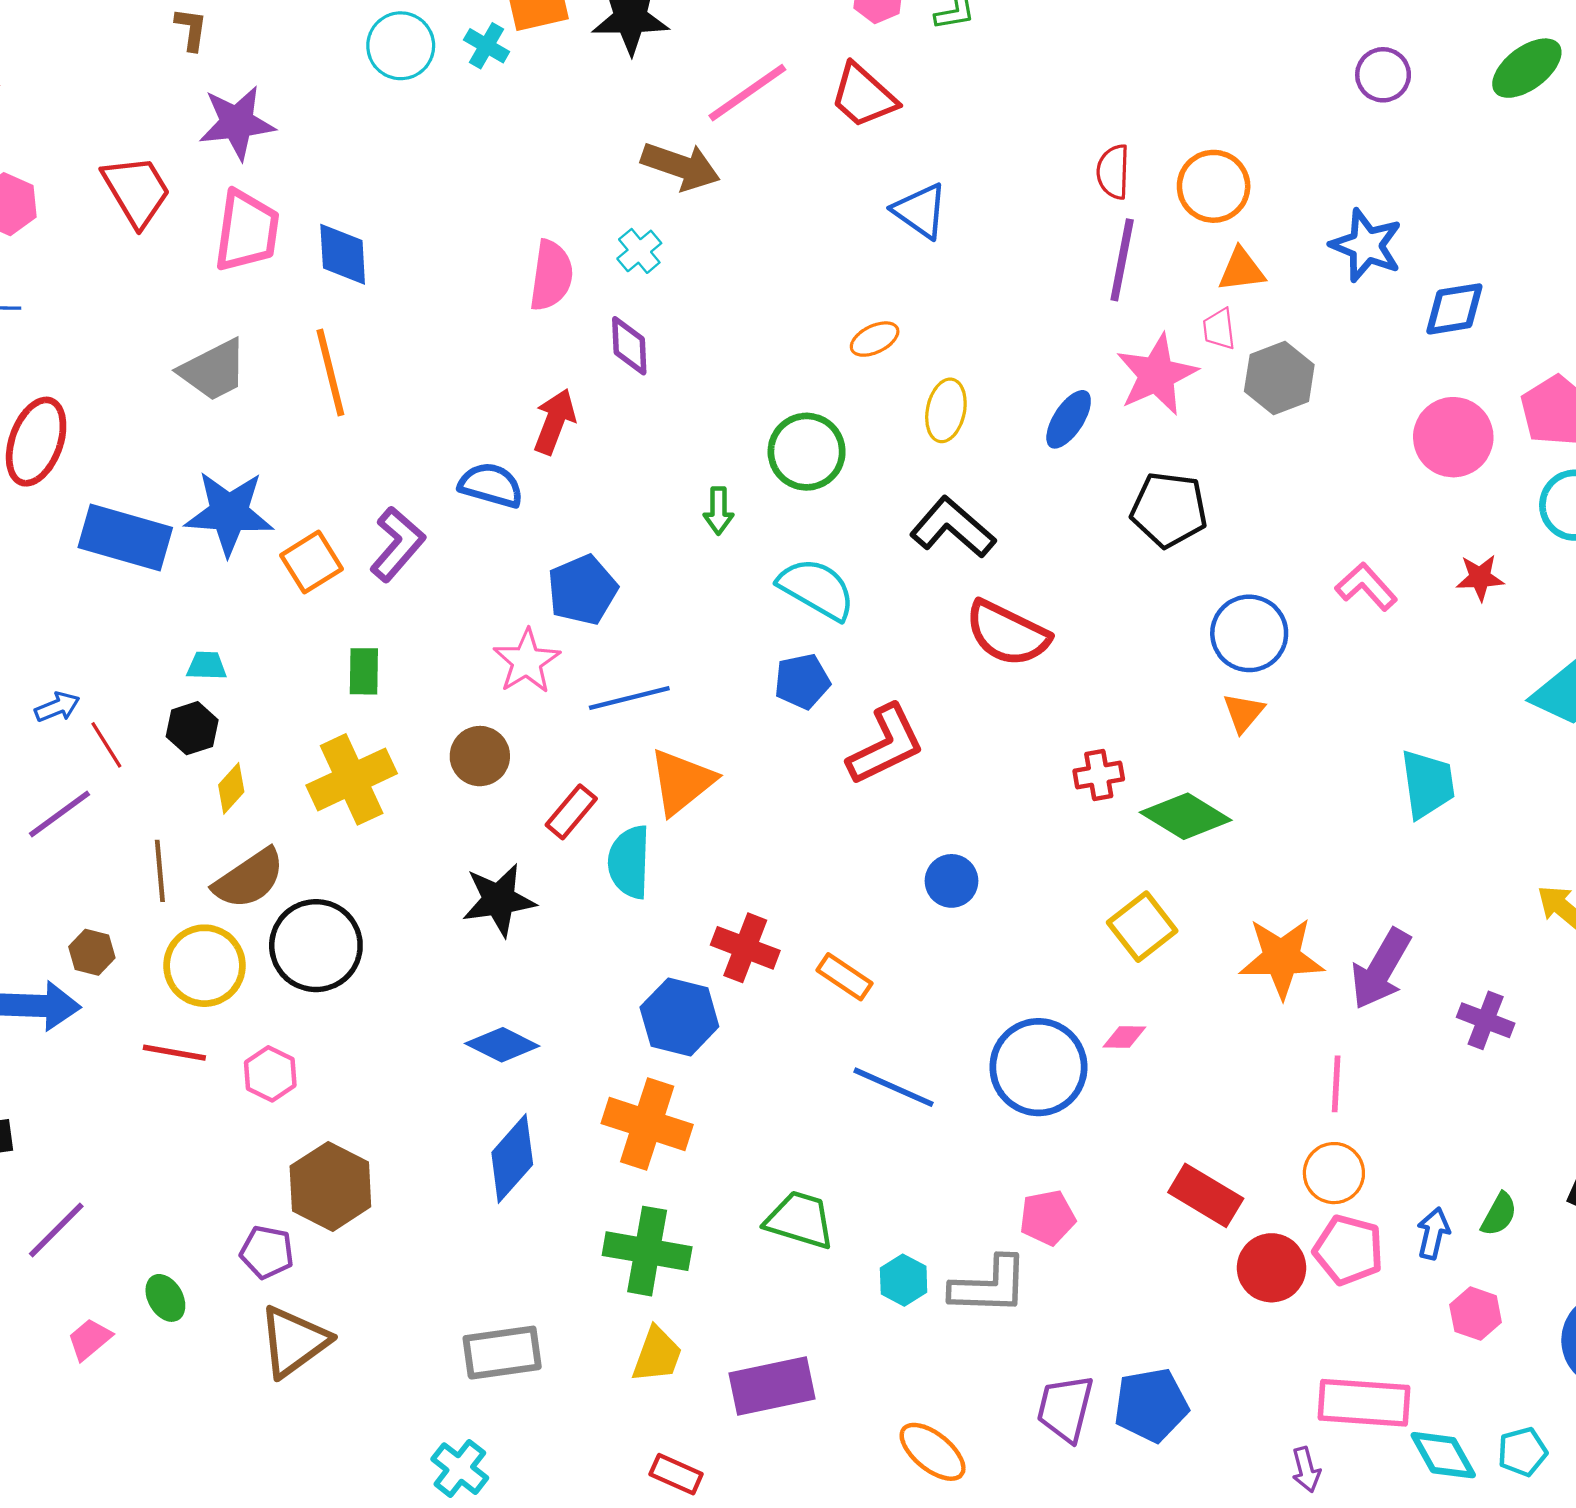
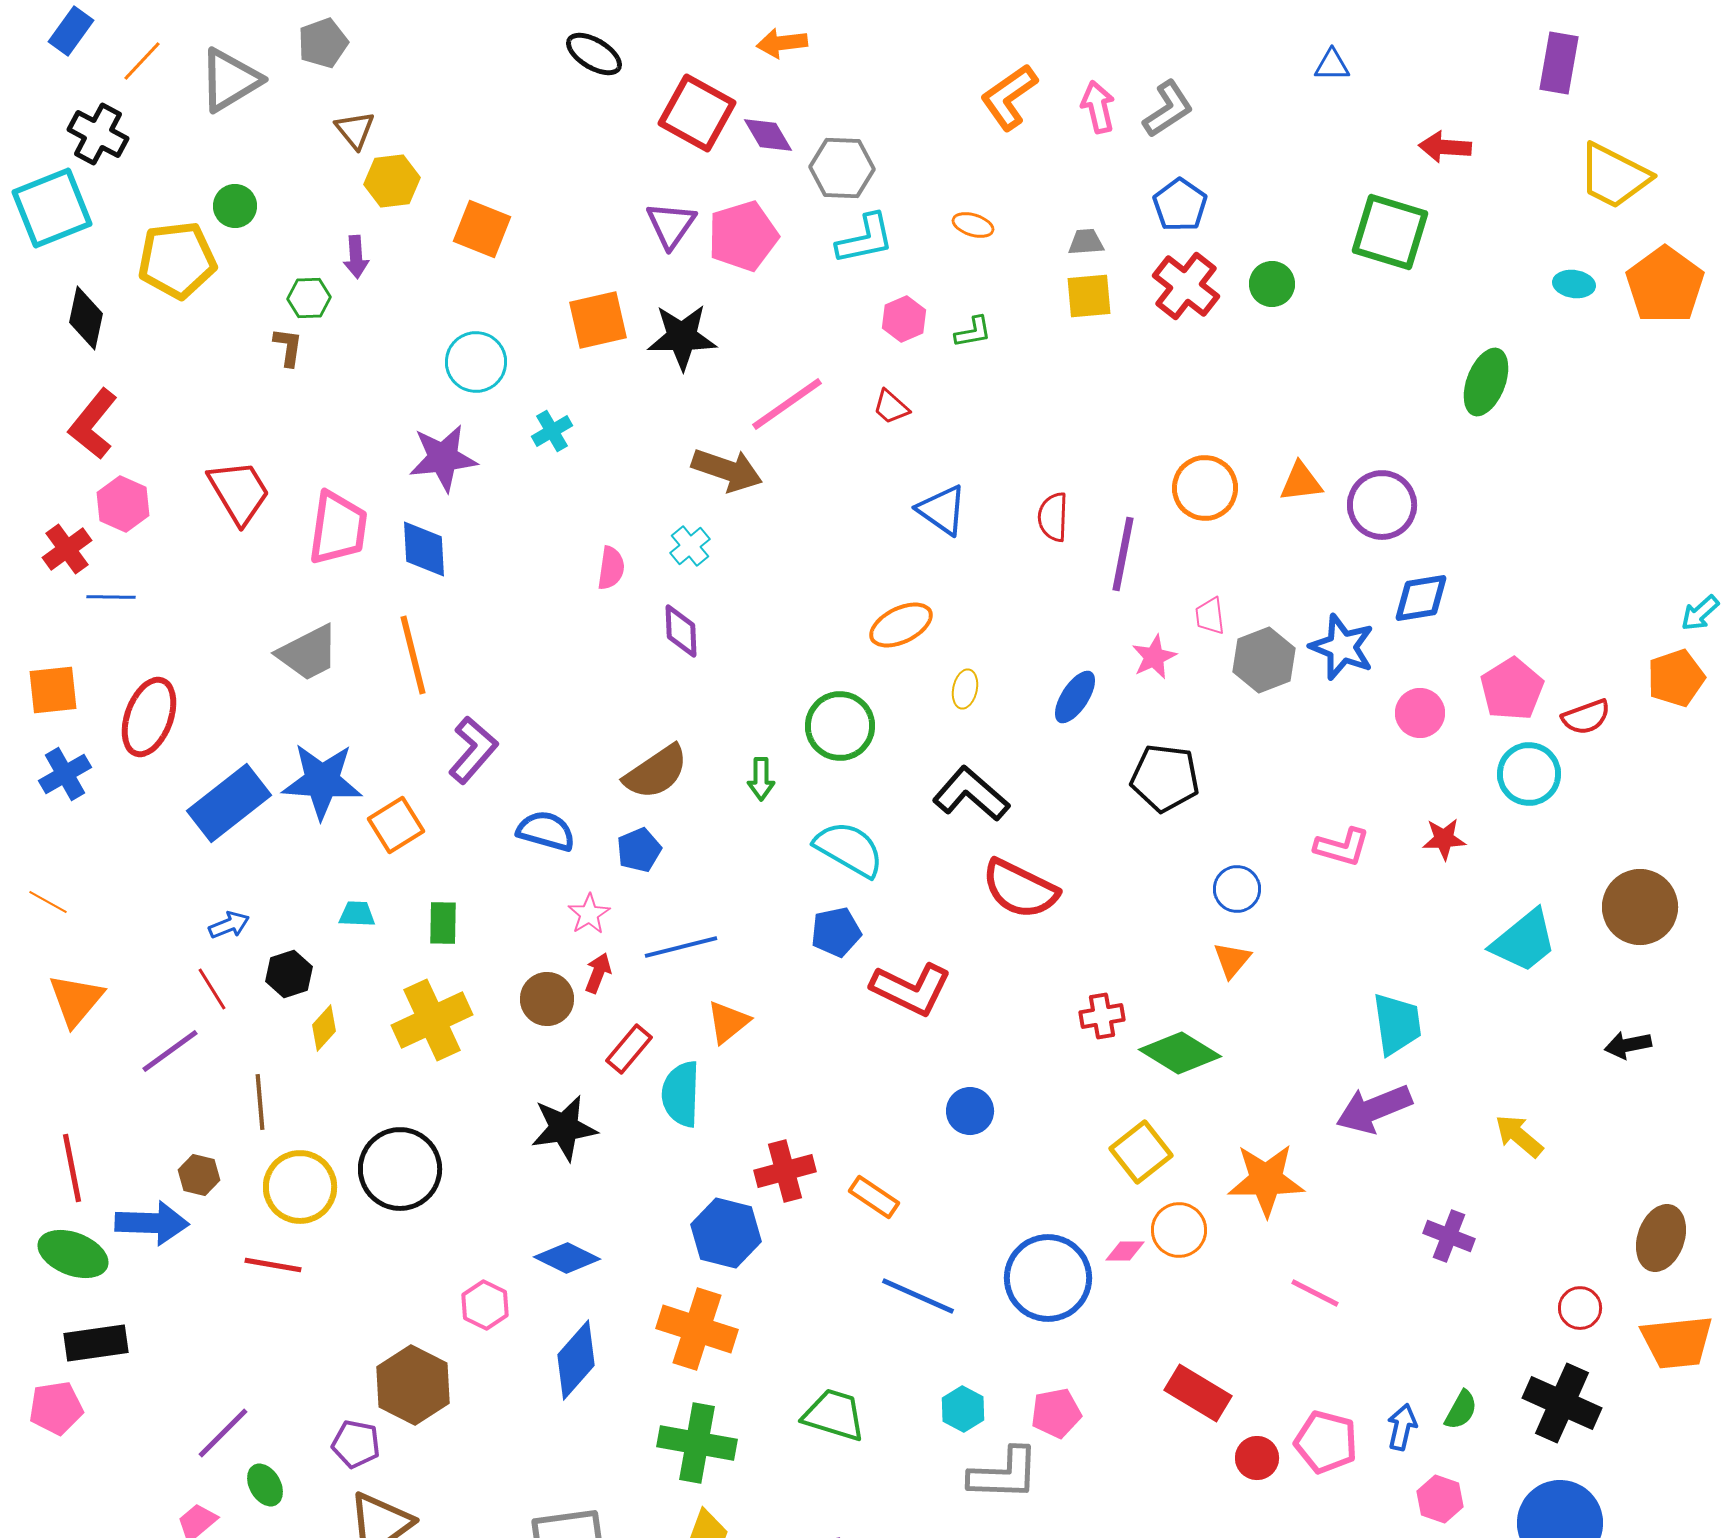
cyan cross: (487, 46) -> (552, 431), moved, turned 30
green ellipse: (1527, 68) -> (1486, 382), turned -32
purple circle: (1383, 75) -> (1382, 505), moved, size x1.4
red trapezoid: (863, 96) -> (891, 407), size x0.6
purple star: (237, 123) -> (443, 458), moved
red semicircle: (1113, 172) -> (1053, 517), moved
blue star: (1366, 245) -> (1342, 647), moved
orange triangle: (1241, 270) -> (1301, 482), moved
pink semicircle: (551, 275) -> (611, 568), size x0.7
orange ellipse: (875, 339) -> (901, 625), size x1.4
pink star: (1157, 375) -> (1154, 657), size x0.6
yellow ellipse: (946, 410) -> (965, 689), size x0.7
red arrow: (555, 422) -> (598, 973), moved, size x0.7
pink circle: (1453, 437) -> (1420, 713), size x0.7
blue semicircle: (491, 485) -> (546, 831), moved
blue rectangle: (125, 538) -> (229, 803), turned -54
purple L-shape: (397, 544) -> (473, 750), moved
pink L-shape: (1366, 587) -> (1342, 847), turned 148
blue pentagon: (582, 590) -> (639, 850), size x0.7
blue circle: (1249, 633) -> (1237, 889), size x0.7
pink star: (527, 661) -> (589, 914), size x0.7
cyan trapezoid: (207, 666) -> (357, 914), moved
blue arrow: (57, 707) -> (229, 925), moved
red L-shape: (886, 745) -> (911, 989), turned 52
orange triangle: (682, 782) -> (728, 1022), size x0.7
brown semicircle: (249, 879) -> (656, 772), moved
red cross: (745, 948) -> (785, 1171), turned -36
purple arrow: (1381, 969) -> (1374, 1109), moved, turned 38
pink hexagon: (270, 1074) -> (485, 1305), moved
pink line: (1336, 1084) -> (1315, 1293), turned -66
orange circle: (1334, 1173) -> (1179, 1230), moved
purple line: (56, 1230) -> (223, 1433), moved
red circle: (1272, 1268) -> (1257, 1458), size x0.7
cyan hexagon: (904, 1280) -> (963, 1409), moved

